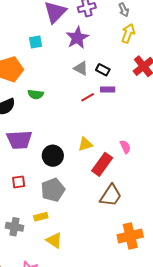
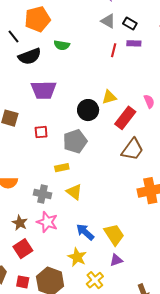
red line: (88, 97) -> (114, 50), turned -48
black circle: (53, 156) -> (88, 110), moved
gray cross: (14, 227) -> (42, 194), moved

